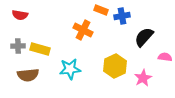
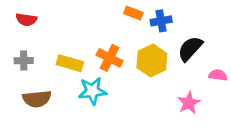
orange cross: (83, 30) -> (110, 58), moved
yellow rectangle: (40, 49) -> (70, 63), moved
yellow hexagon: (115, 66) -> (152, 61), moved

